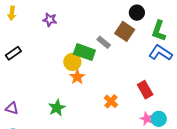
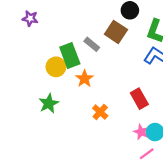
green rectangle: (84, 52) -> (70, 56), turned 50
orange star: (77, 77) -> (84, 79), moved
green star: (57, 108) -> (49, 103), moved

